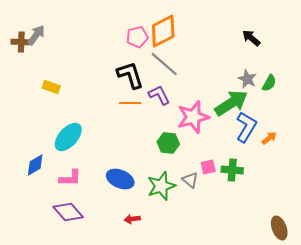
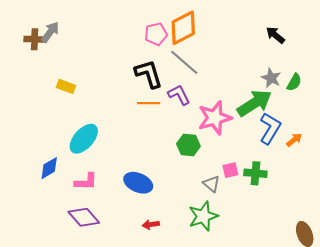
green star: (161, 186) -> (203, 216), moved

